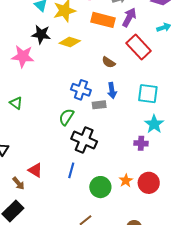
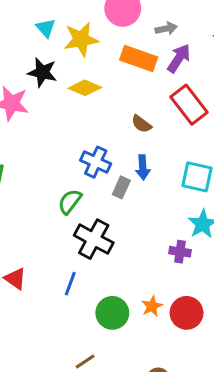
gray rectangle: (99, 105) -> (121, 187), turned -64

